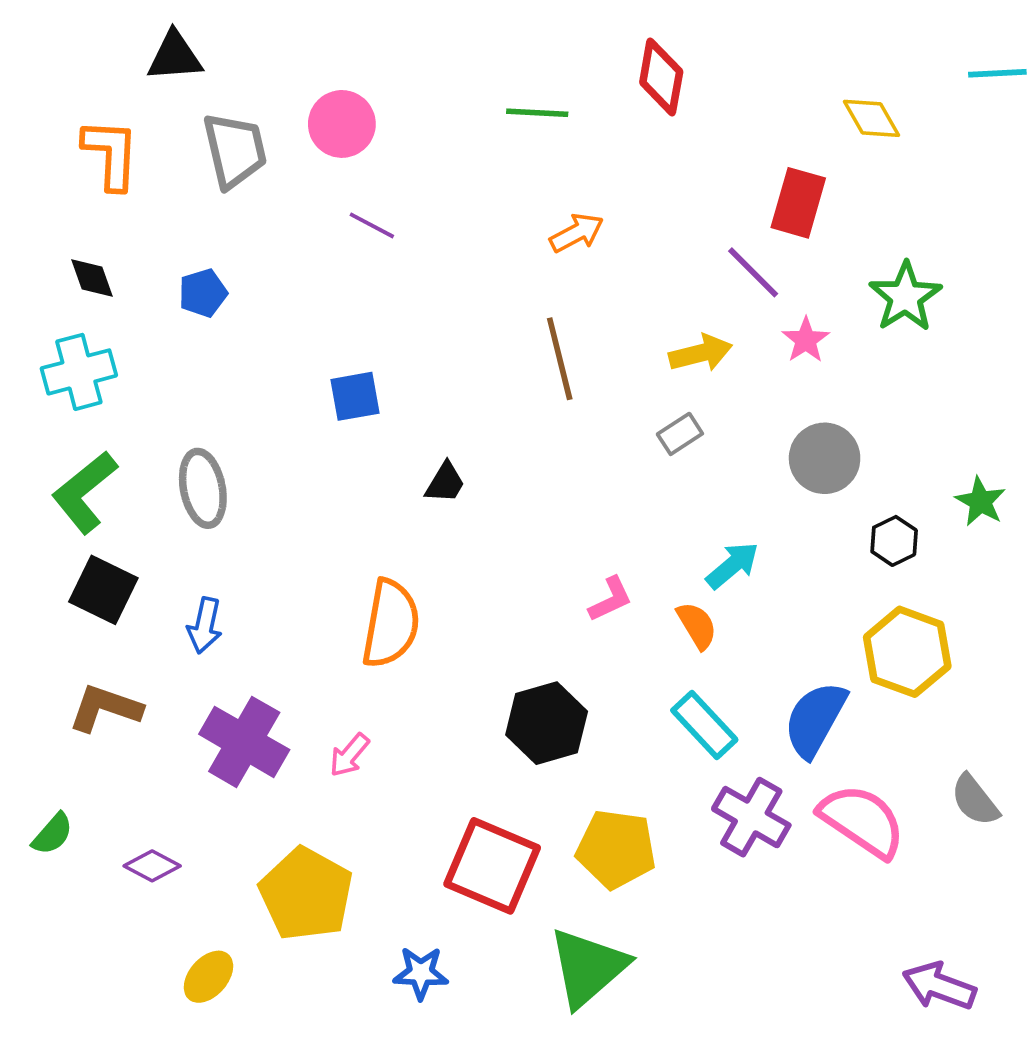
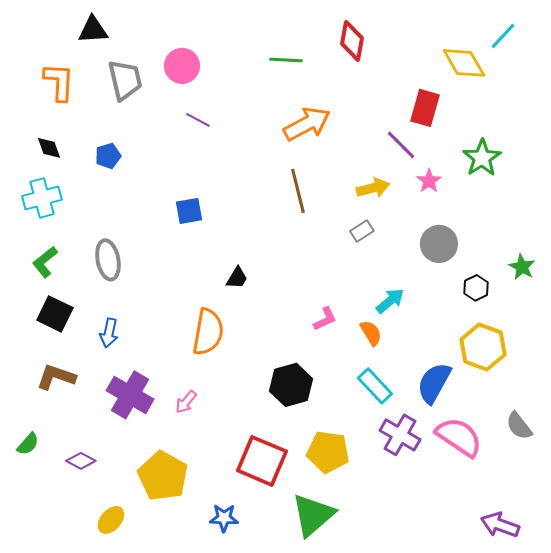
cyan line: (997, 73) -> (503, 36), moved, turned -44
yellow diamond: (872, 118) -> (464, 63), size x1.4
orange arrow: (577, 233) -> (307, 124), size x1.6
black trapezoid: (445, 483) -> (237, 278), moved
green L-shape: (85, 492) -> (45, 262), size x0.7

